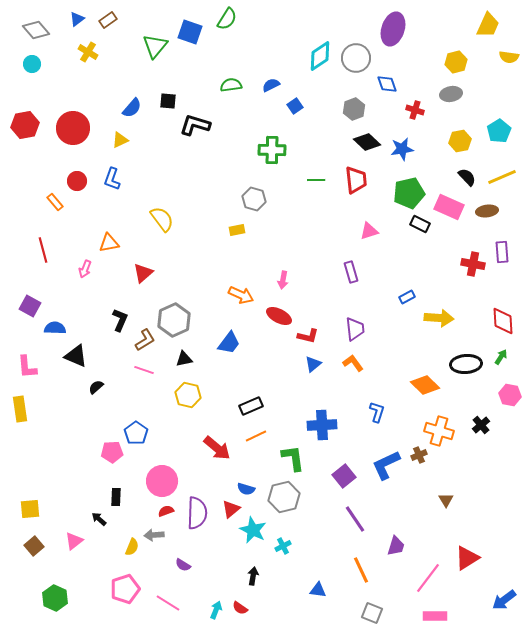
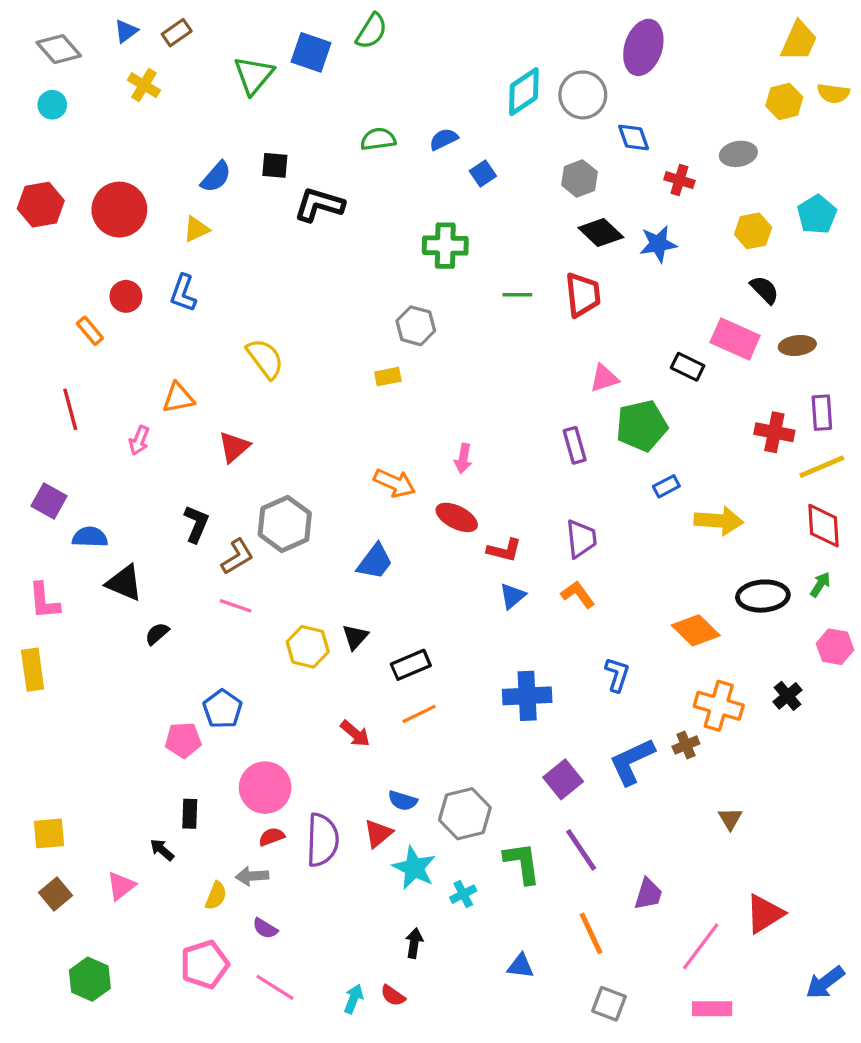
yellow hexagon: (456, 62) -> (784, 101), moved
yellow line: (502, 177) -> (822, 467), moved
green pentagon: (409, 193) -> (642, 426), moved
black triangle: (184, 359) -> (355, 637), moved, turned -36
red arrow: (217, 448) -> (355, 734), size x0.7
green L-shape: (293, 458) -> (522, 863), moved
purple semicircle: (183, 565) -> (265, 928), moved

